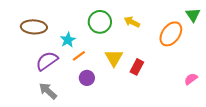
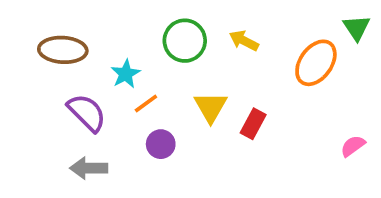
purple semicircle: (47, 61) -> (87, 113), turned 80
gray arrow: (48, 91) -> (89, 168), turned -42

